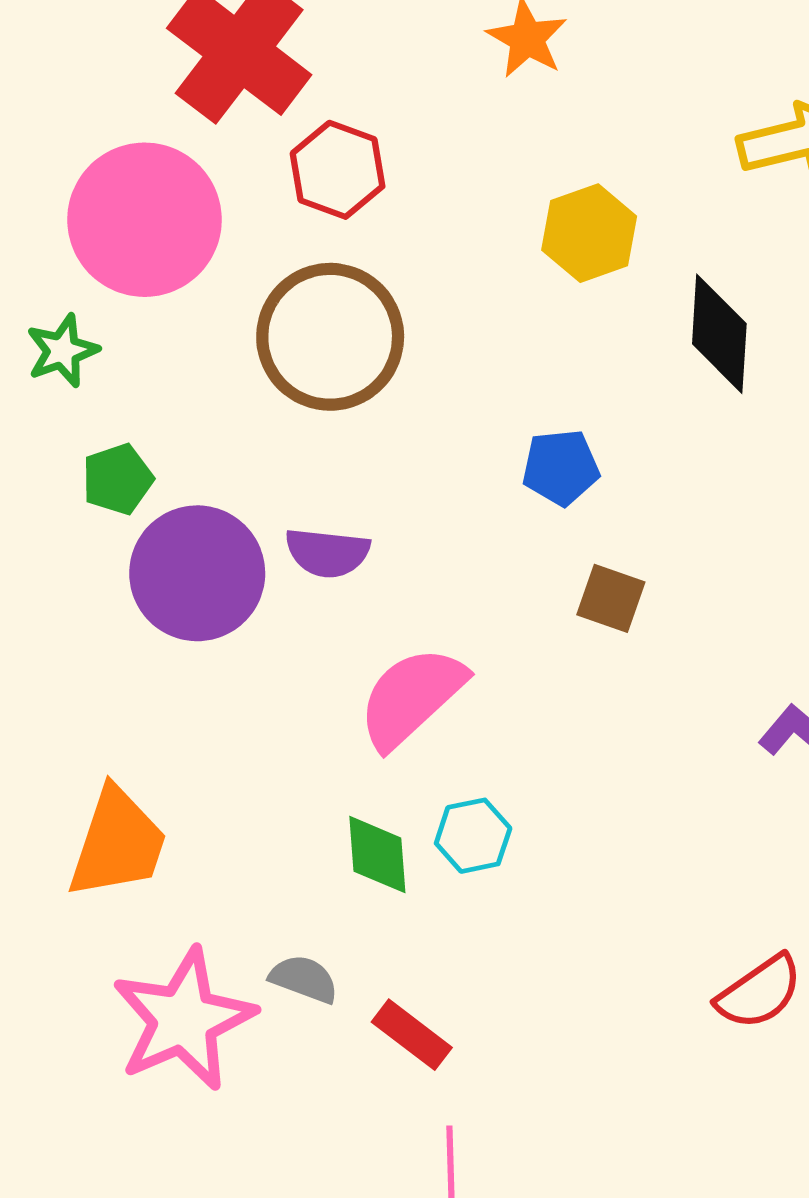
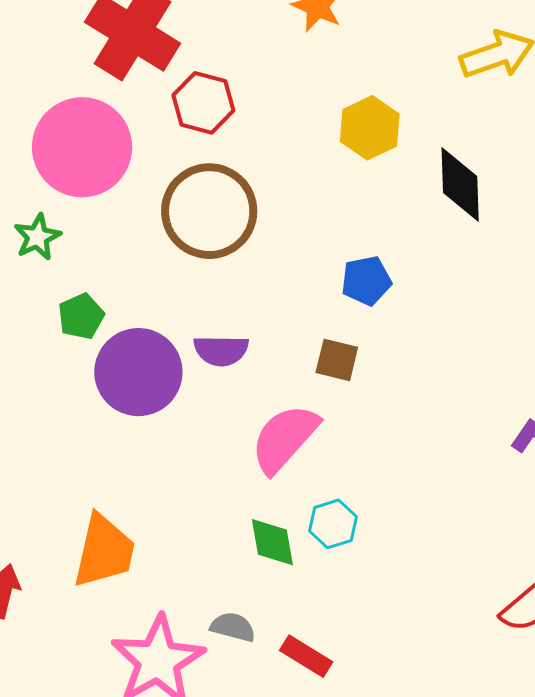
brown square: (611, 598) -> (337, 360), moved

